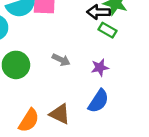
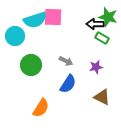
blue semicircle: (98, 101) -> (68, 84), moved
brown triangle: (60, 114) -> (102, 97), moved

